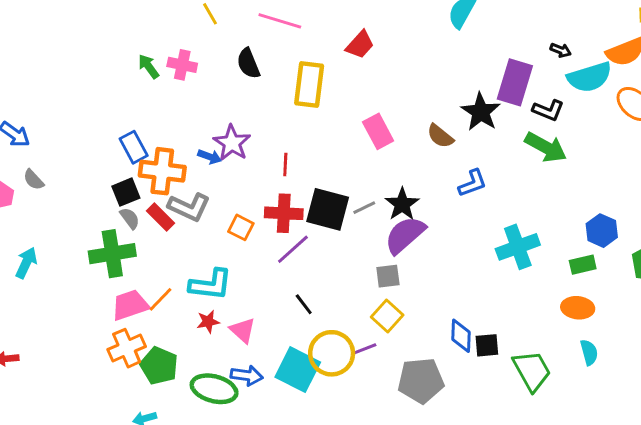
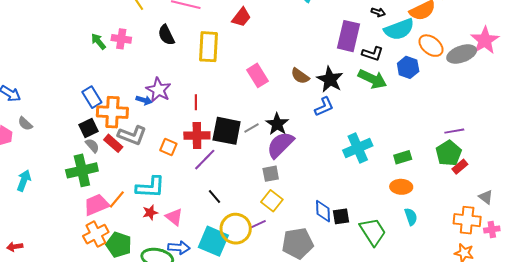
black star: (481, 112) -> (330, 79), moved
blue hexagon: (602, 231) -> (408, 67), moved

